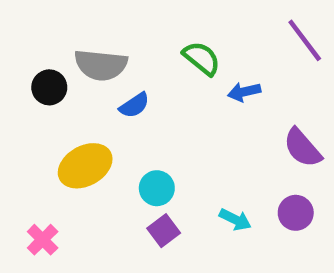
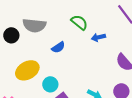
blue semicircle: (134, 105) -> (58, 47), moved
cyan circle: (157, 188) -> (50, 84), moved

